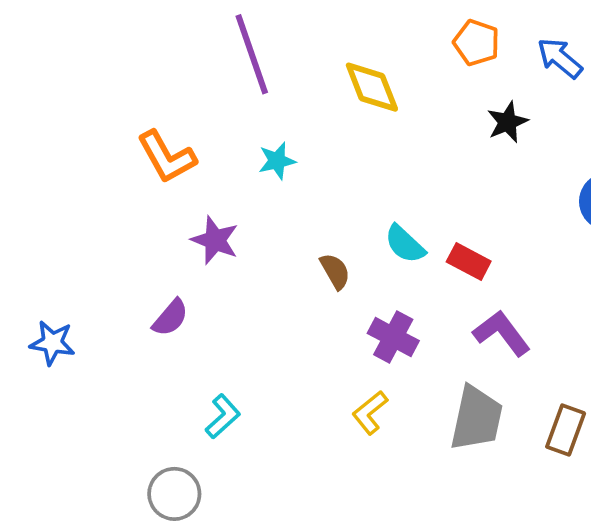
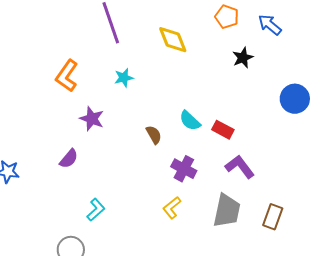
orange L-shape: (167, 157) -> (67, 76), turned 64

